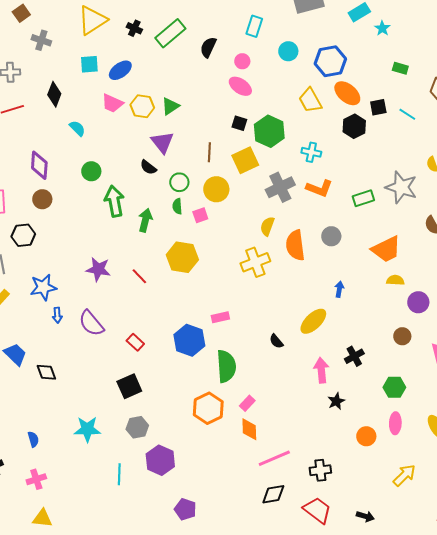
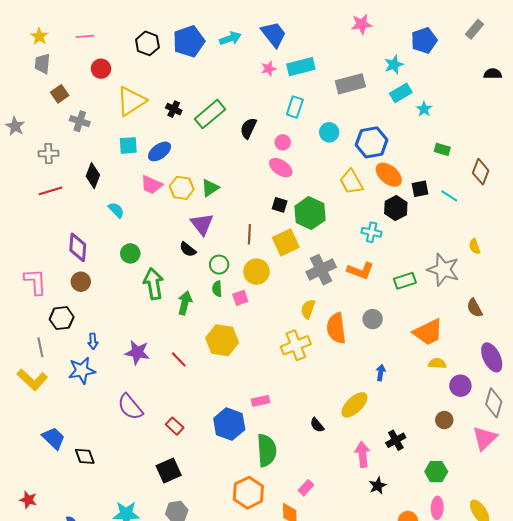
cyan cross: (311, 152) -> (372, 232), moved
blue arrow: (57, 315) -> (93, 341), moved
pink rectangle: (247, 403) -> (306, 488), moved

